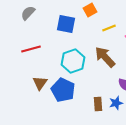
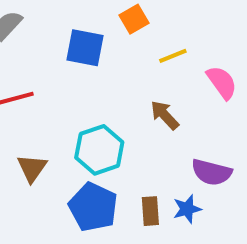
brown arrow: (105, 57) -> (165, 115), size x0.7
cyan hexagon: (73, 61) -> (99, 150), moved
blue pentagon: (63, 90) -> (93, 207), moved

